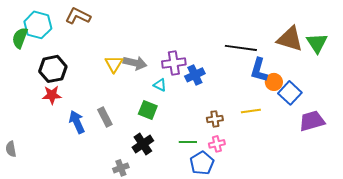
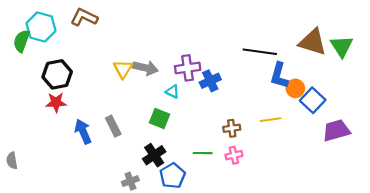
blue pentagon: (202, 163) -> (172, 176), moved

